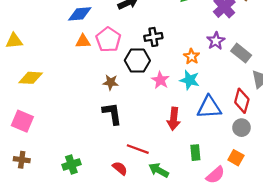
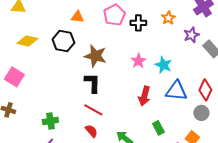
pink pentagon: (108, 40) -> (114, 15), moved
orange star: (192, 56) -> (168, 18), moved
black hexagon: (137, 61) -> (63, 41), moved
brown star: (111, 82) -> (95, 56), size x1.6
red line: (138, 149) -> (93, 110), moved
green rectangle: (195, 153) -> (158, 128), turned -32

